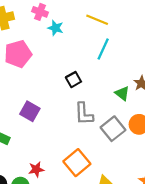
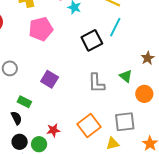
black square: (73, 80) -> (92, 40), moved, size x1.5
green triangle: (122, 93) -> (126, 76), moved
gray square: (113, 129) -> (125, 122), moved, turned 30

